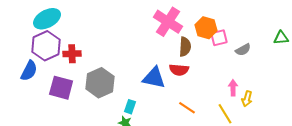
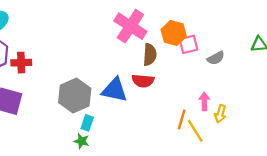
gray hexagon: (100, 83) -> (75, 96), moved
orange line: (187, 108) -> (182, 119), moved, turned 72

